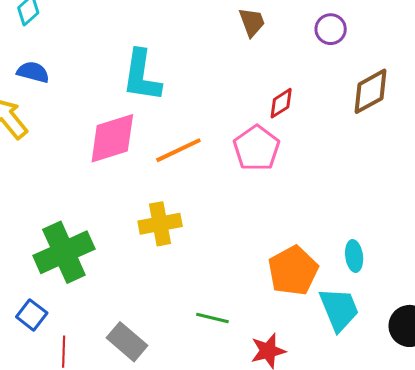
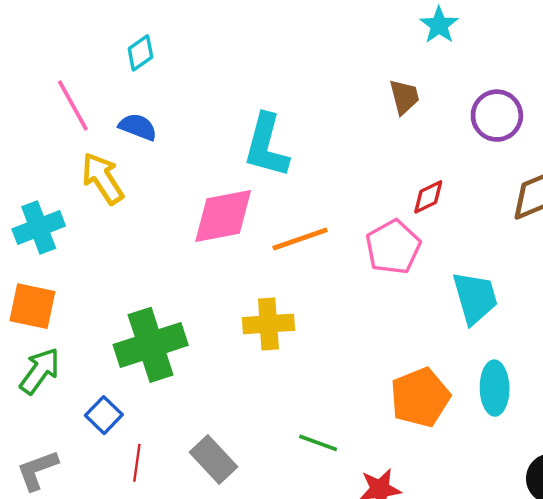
purple circle: (331, 29) -> (497, 116), size x1.4
cyan ellipse: (354, 256) -> (495, 388), size x1.4
cyan trapezoid: (339, 309) -> (475, 298), moved

